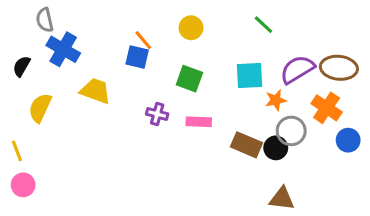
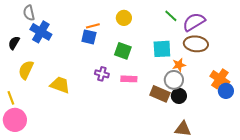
orange line: (143, 40) -> (93, 26), turned -64
brown ellipse: (339, 68) -> (196, 44), moved
purple semicircle: (297, 69) -> (194, 22), moved
yellow trapezoid: (96, 91) -> (60, 85), moved
orange cross: (327, 108) -> (220, 79), moved
gray circle: (291, 131) -> (174, 80), moved
pink circle: (23, 185) -> (15, 120), size x1.5

